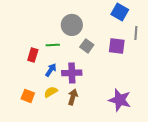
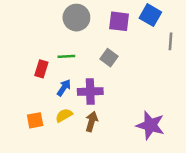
gray circle: (72, 25) -> (76, 18), moved
purple square: (117, 46) -> (119, 21), moved
orange square: (28, 96) -> (35, 120), turned -32

